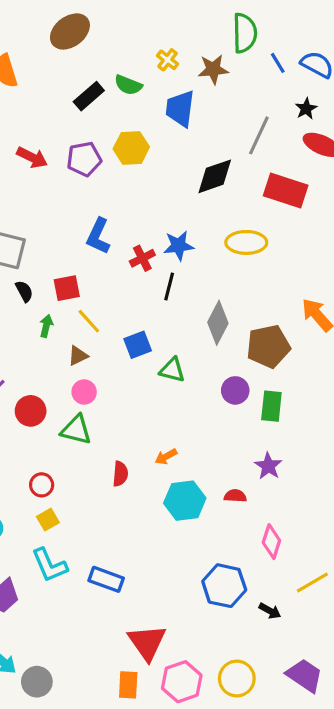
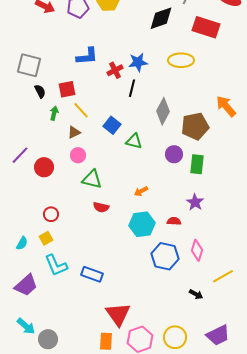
blue L-shape: (98, 236) -> (87, 56), turned -120
blue square: (138, 345) -> (112, 125), turned -30
green triangle: (76, 430) -> (92, 179), moved
orange arrow: (166, 457) -> (141, 191), moved
red semicircle: (120, 474) -> (101, 207), turned 98
yellow square: (48, 520) -> (46, 238), moved
blue hexagon: (224, 586) -> (165, 256), moved
purple trapezoid: (304, 675) -> (218, 335), turned 120

